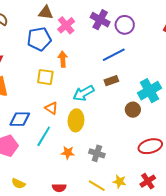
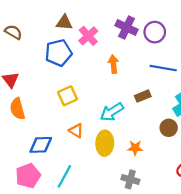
blue line: (114, 55) -> (163, 68), moved, turned 40
orange arrow: (63, 59) -> (113, 64), moved
yellow square: (45, 77) -> (68, 96), turned -30
cyan line: (44, 136) -> (64, 176), moved
orange star: (68, 153) -> (135, 148), moved

